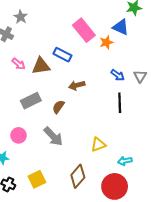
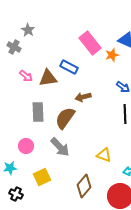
gray rectangle: (31, 101) -> (38, 112), turned -66
brown semicircle: (58, 107) -> (65, 118), size x1.6
yellow triangle: (98, 145) -> (104, 155), turned 42
yellow square: (37, 179) -> (42, 177), moved

